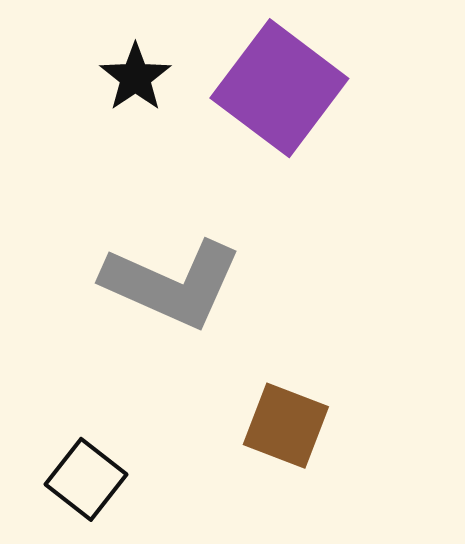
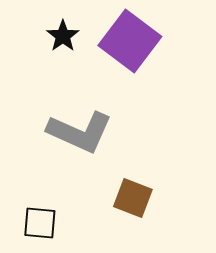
black square: (86, 479) -> (40, 223), turned -33

